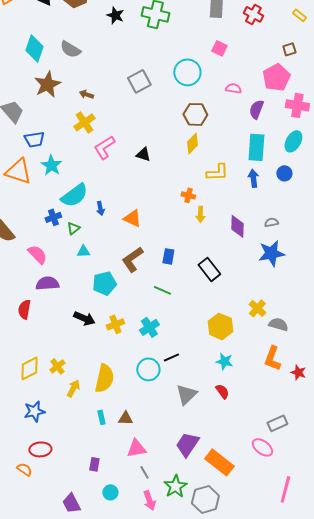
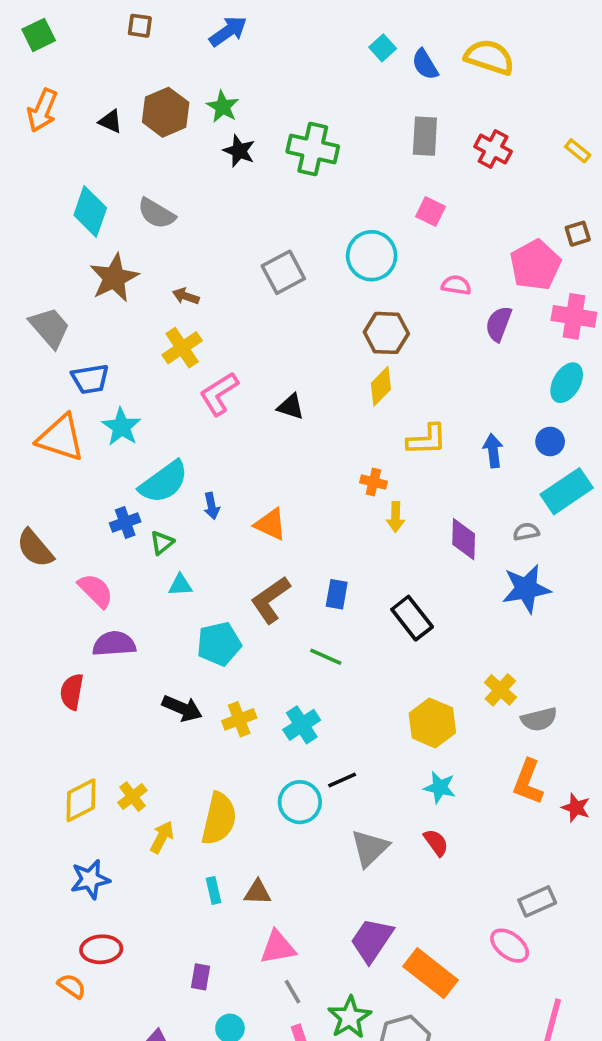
brown square: (289, 49) -> (578, 234), moved
cyan rectangle: (256, 147) -> (567, 491), moved, turned 52
gray semicircle: (278, 324) -> (539, 719), turned 150

